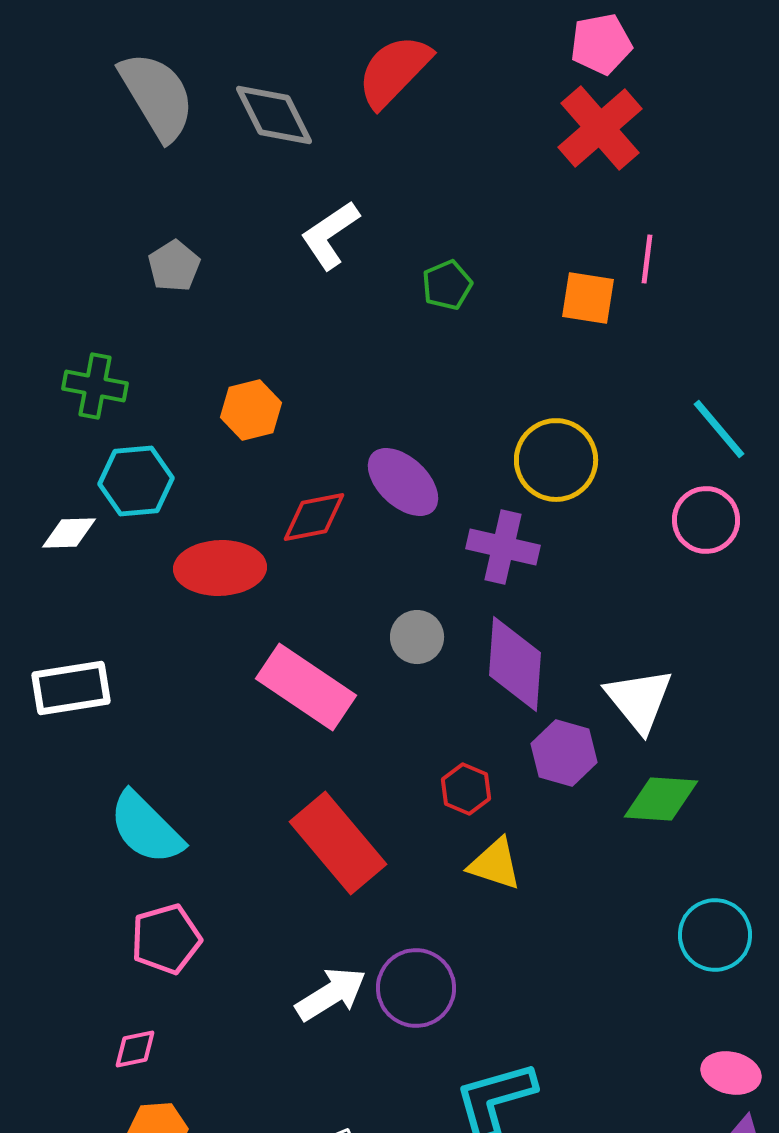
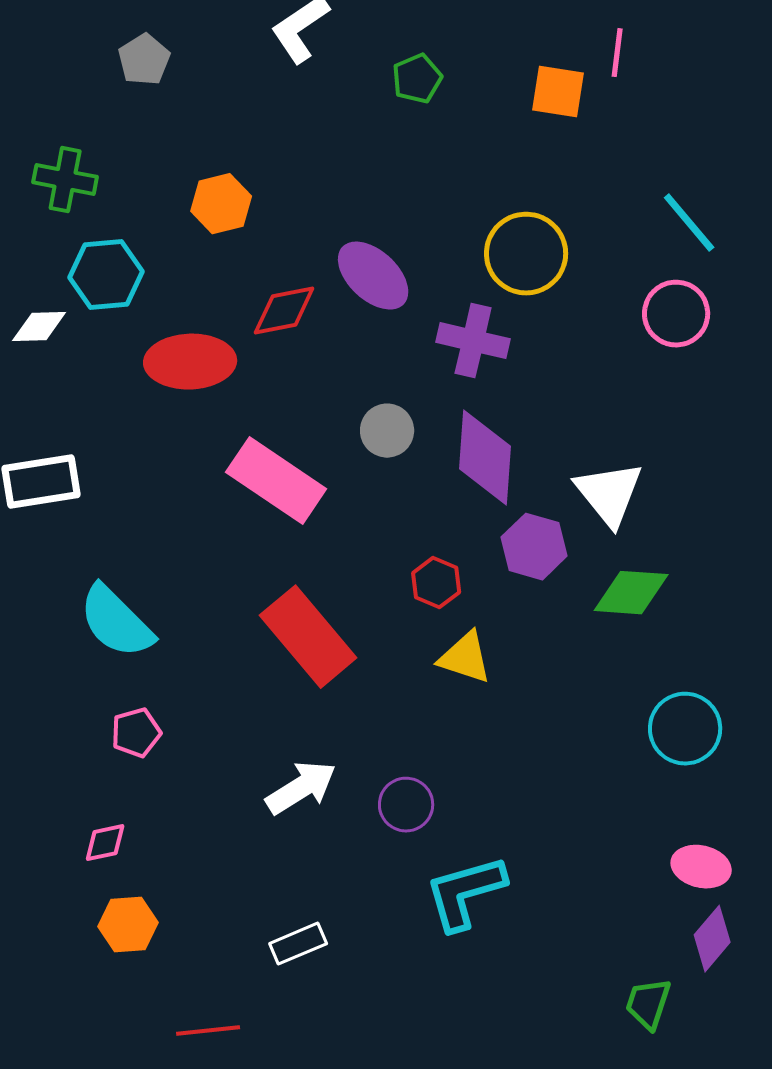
pink pentagon: (166, 939) -> (136, 733), size x0.7
purple circle: (416, 988) -> (406, 805), moved, size x0.7

